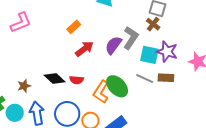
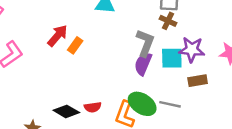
purple semicircle: (113, 45) -> (143, 64), moved
red arrow: (84, 49) -> (58, 36), moved
gray line: (145, 78) -> (170, 104), moved

